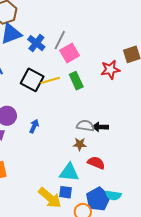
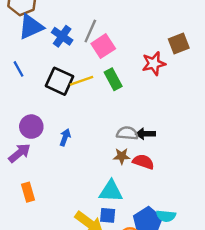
red semicircle: (96, 163) -> (143, 162), moved

